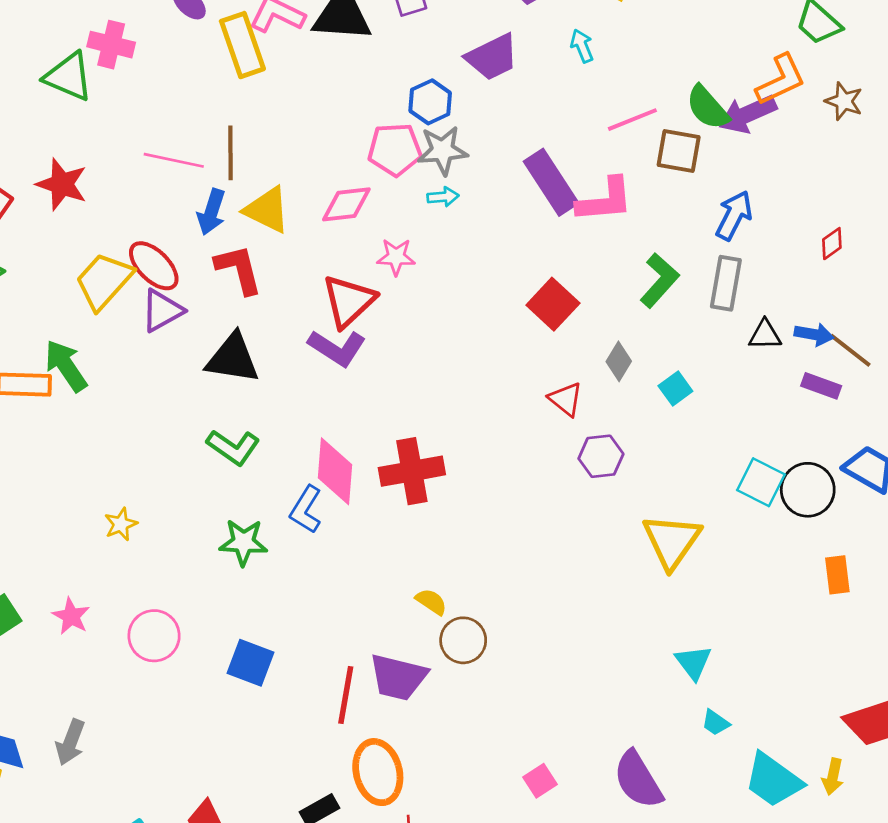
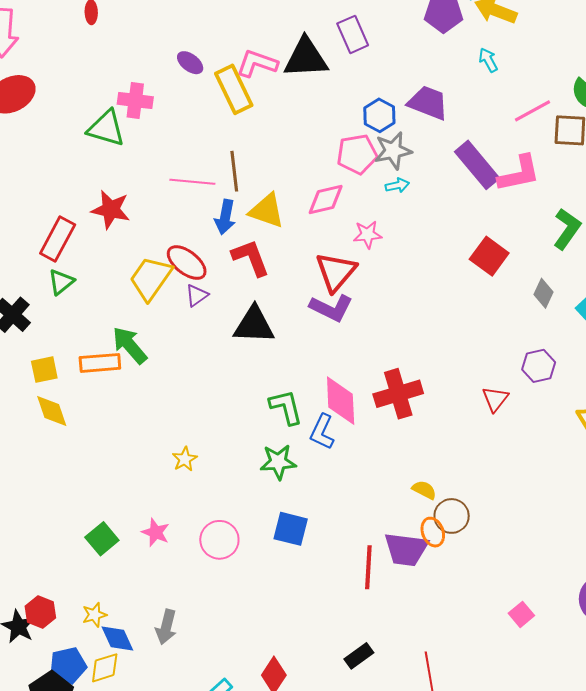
purple trapezoid: (492, 57) -> (428, 103), moved, turned -126
purple triangle: (162, 311) -> (197, 295), size x0.7
red triangle: (566, 399) -> (495, 399), moved, turned 36
green L-shape: (233, 447) -> (286, 407), moved, turned -132
blue square: (250, 663) -> (291, 529), moved
orange ellipse: (378, 772) -> (433, 532), moved, size x0.6

